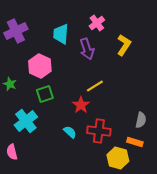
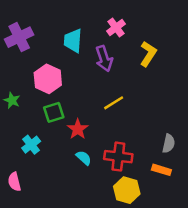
red star: (81, 105) -> (78, 129), moved
cyan cross: (26, 121) -> (31, 145), size x0.7
yellow hexagon: (118, 158) -> (127, 190), moved

